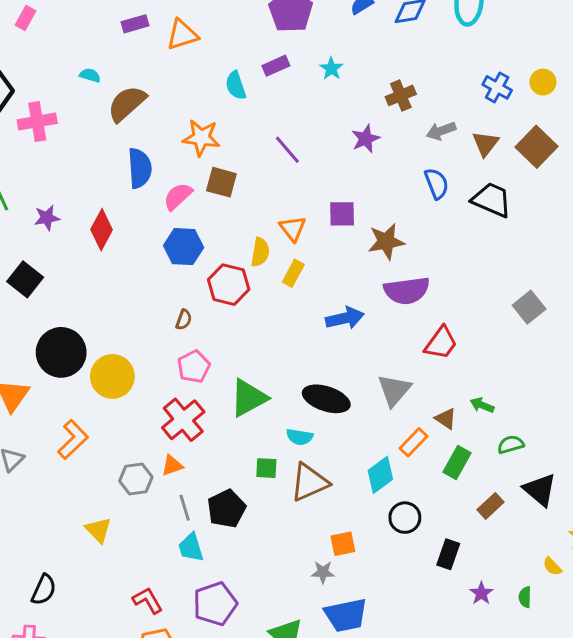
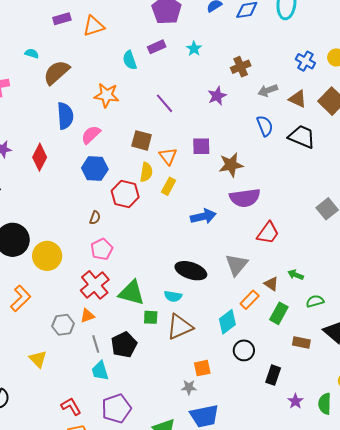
brown triangle: (485, 144) -> (298, 99), turned -42
brown square: (221, 182) -> (142, 140), moved
green triangle: (249, 398) -> (132, 293), moved, turned 44
brown rectangle: (490, 506) -> (301, 342), turned 54
green semicircle: (525, 597) -> (325, 404), size x1.5

